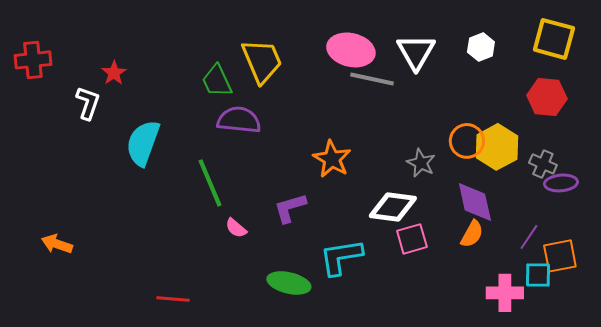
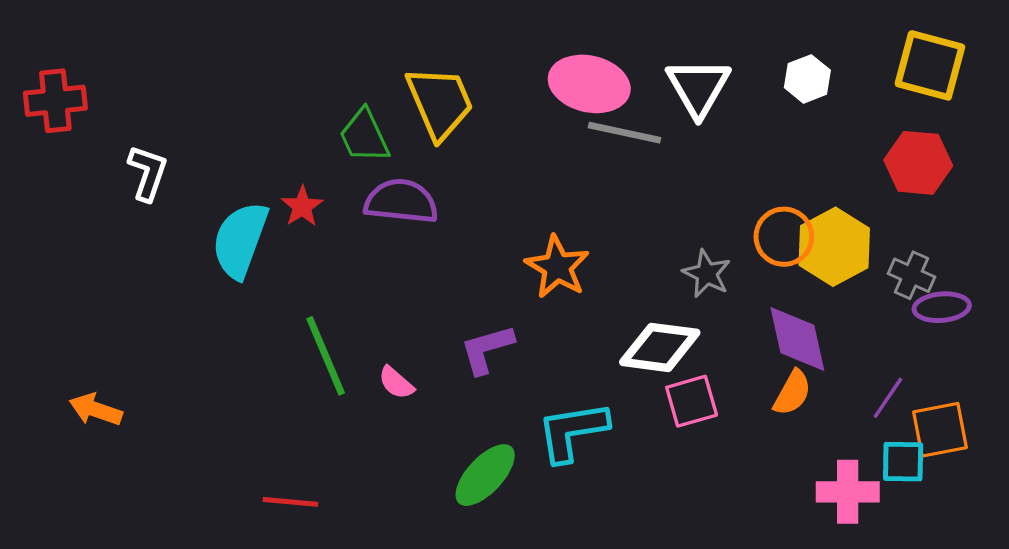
red star: (114, 73) -> (302, 206), moved
green line: (210, 183) -> (326, 356), moved
green ellipse: (289, 283) -> (485, 475), turned -60

